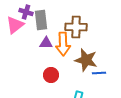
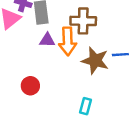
blue line: (99, 73) -> (120, 55), moved
red circle: (51, 75) -> (30, 86), moved

